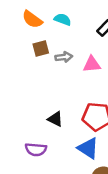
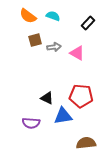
pink triangle: (92, 64) -> (77, 53), turned 35
blue triangle: (88, 148) -> (63, 116), moved, turned -42

